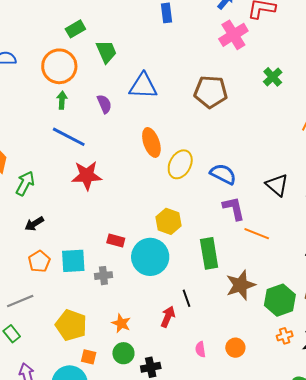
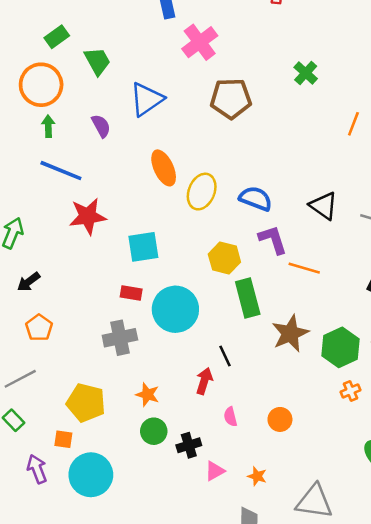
pink cross: (233, 35) -> (200, 42), moved
blue triangle: (143, 86) -> (147, 99), turned -32
yellow hexagon: (169, 221) -> (224, 258), moved
cyan square: (73, 261) -> (143, 247), moved
gray cross: (103, 276) -> (120, 338), size x1.5
orange circle: (235, 348) -> (280, 419), moved
pink semicircle: (200, 349) -> (230, 417), moved
orange square: (89, 357) -> (63, 439), moved

